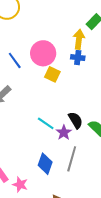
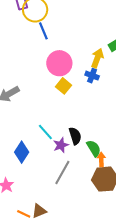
blue line: (15, 60) -> (43, 31), moved
blue diamond: (45, 164) -> (22, 152), moved

